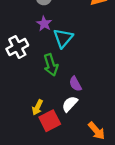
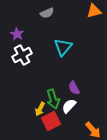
purple star: (44, 24) -> (17, 34), moved
green arrow: (51, 65) -> (53, 99), moved

